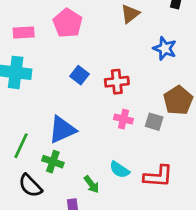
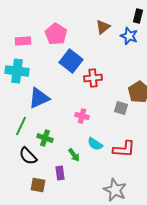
blue star: (165, 48) -> (129, 36), moved
blue square: (80, 75) -> (71, 61), moved, size x1.6
pink cross: (123, 119) -> (82, 116), moved
blue triangle: (62, 130) -> (39, 98), moved

